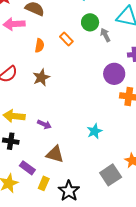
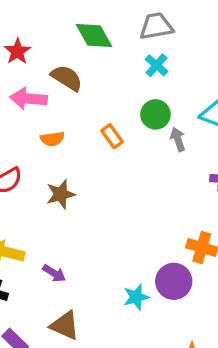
orange semicircle: (40, 46) -> (52, 139), moved, turned 64
purple circle: (114, 74) -> (174, 281), moved

